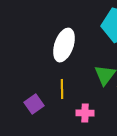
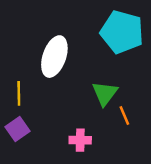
yellow line: (62, 89) -> (19, 93), moved

